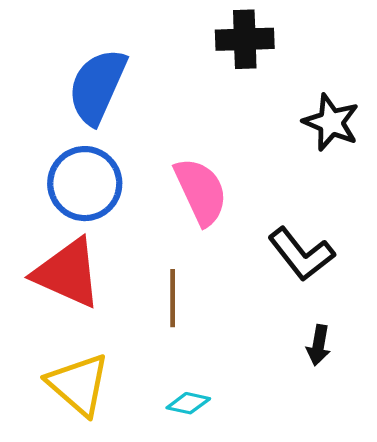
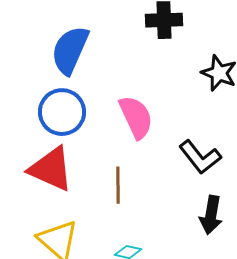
black arrow: (319, 345) -> (211, 215), size x1.5

